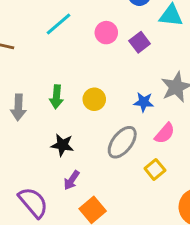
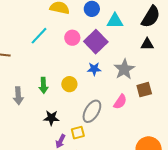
purple square: (140, 42) -> (96, 42), size x1.6
blue star: (144, 102) -> (94, 69), moved
yellow square: (155, 169) -> (78, 133), moved, turned 32

